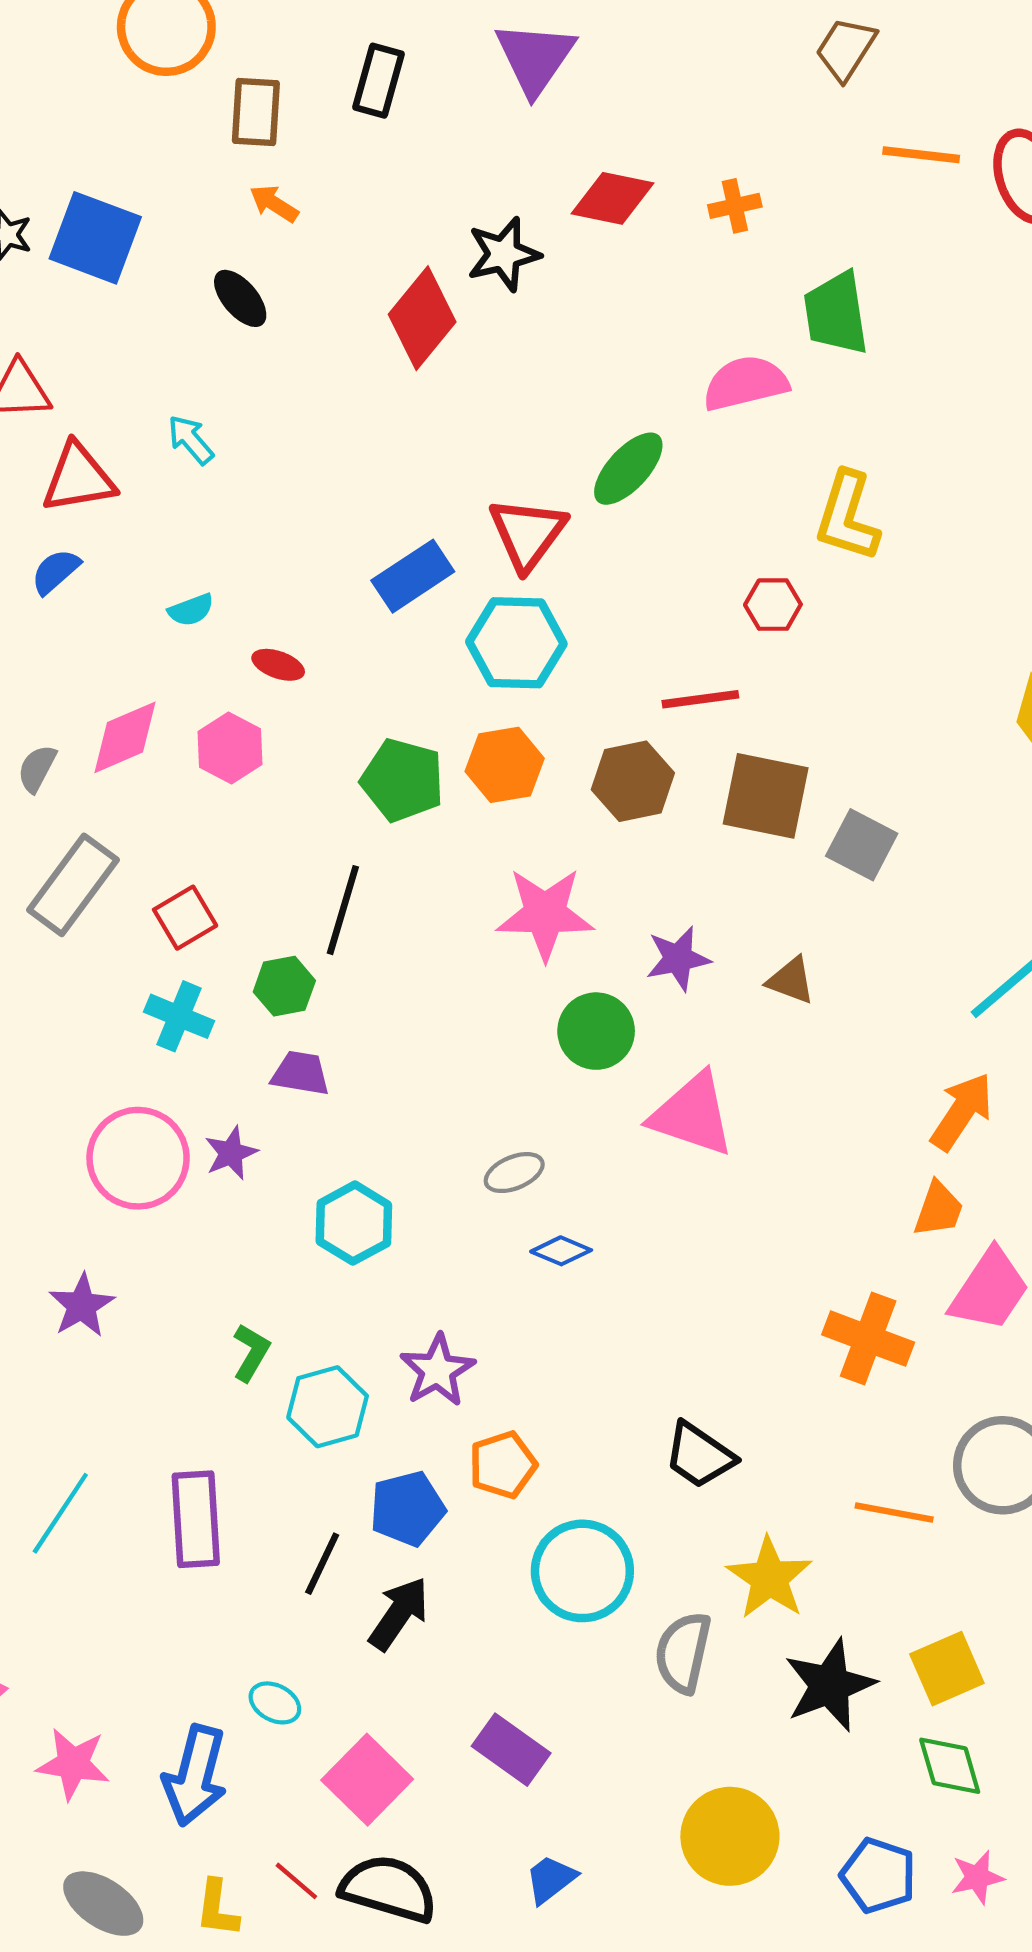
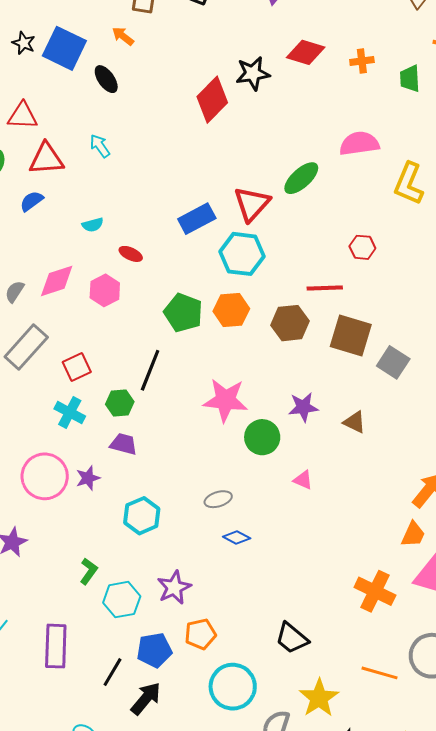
orange arrow: (274, 204) -> (123, 36), moved
black ellipse: (240, 298) -> (106, 79), moved
green trapezoid: (836, 313) -> (410, 79), moved, size x0.7
yellow L-shape: (847, 516) -> (409, 184), moved
pink star: (545, 914) -> (225, 400), moved
pink triangle: (692, 1115) -> (303, 480), size x0.5

